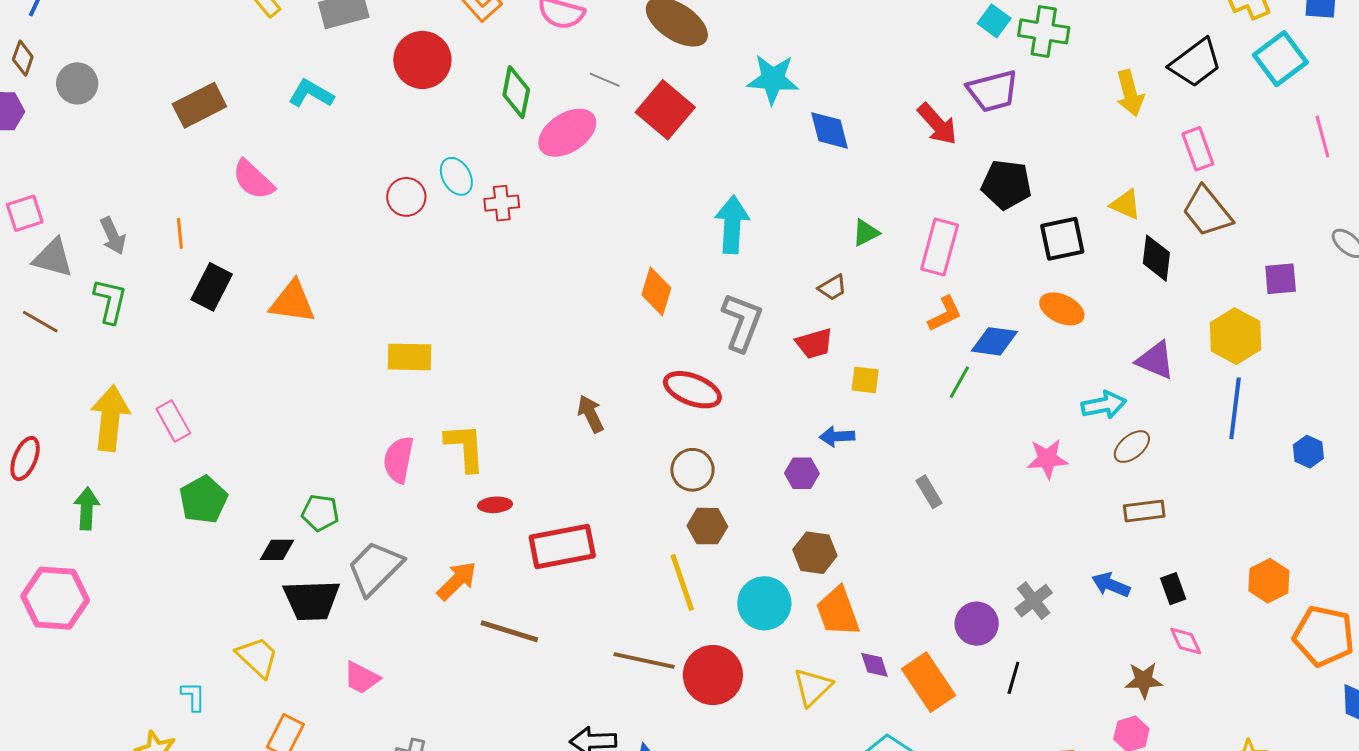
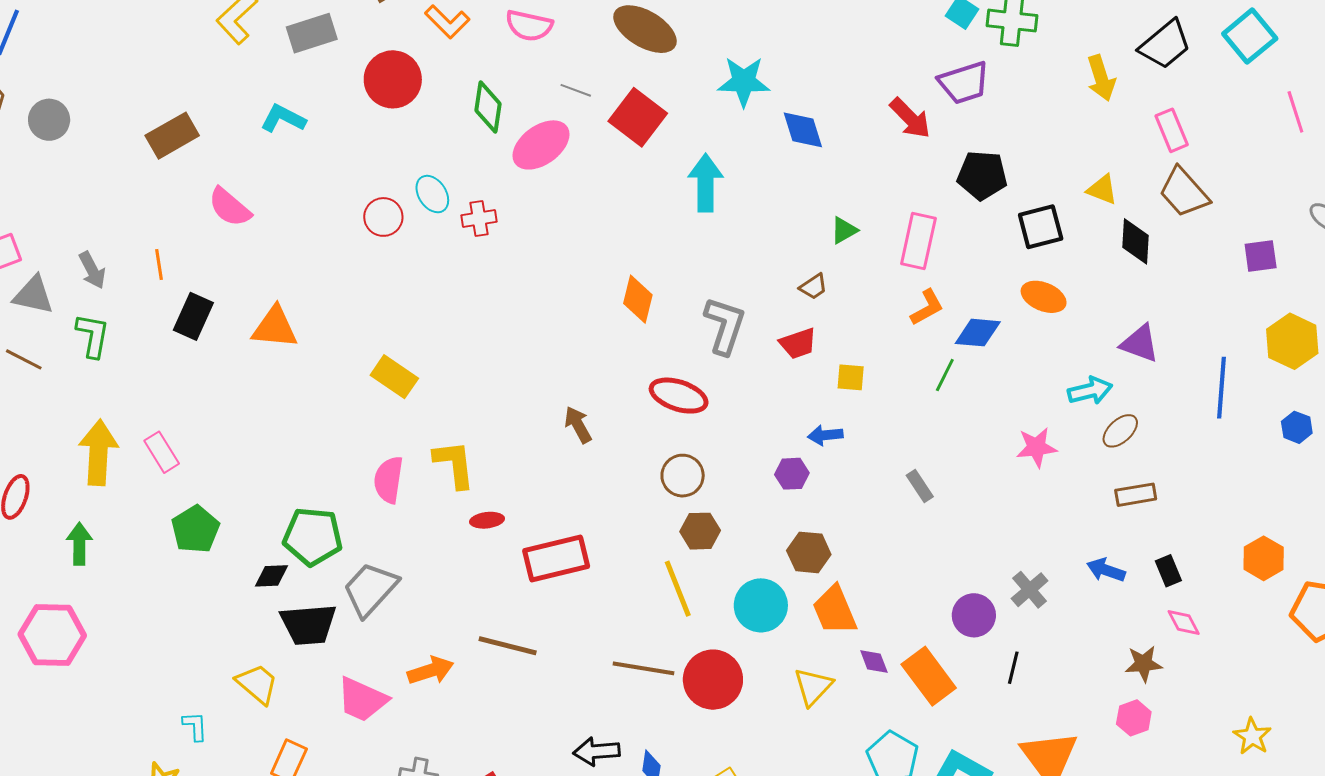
cyan arrow: (732, 224) -> (706, 183), moved
yellow hexagon: (1235, 336) -> (1292, 341), moved
yellow rectangle: (409, 357) -> (394, 377), turned 36
green pentagon: (320, 513) -> (313, 537), size x1.6
orange arrow: (457, 581) -> (431, 671), moved, turned 30
pink trapezoid: (362, 678) -> (362, 699), size x1.4

